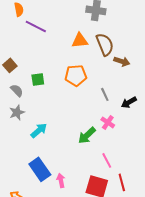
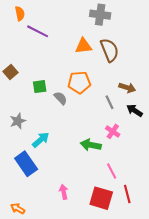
brown arrow: (122, 61) -> (127, 88), moved
gray semicircle: (17, 90) -> (60, 98), moved
black arrow: (129, 102) -> (135, 111), turned 63
green arrow: (87, 135) -> (91, 145), turned 54
blue rectangle: (40, 169) -> (26, 164), moved

